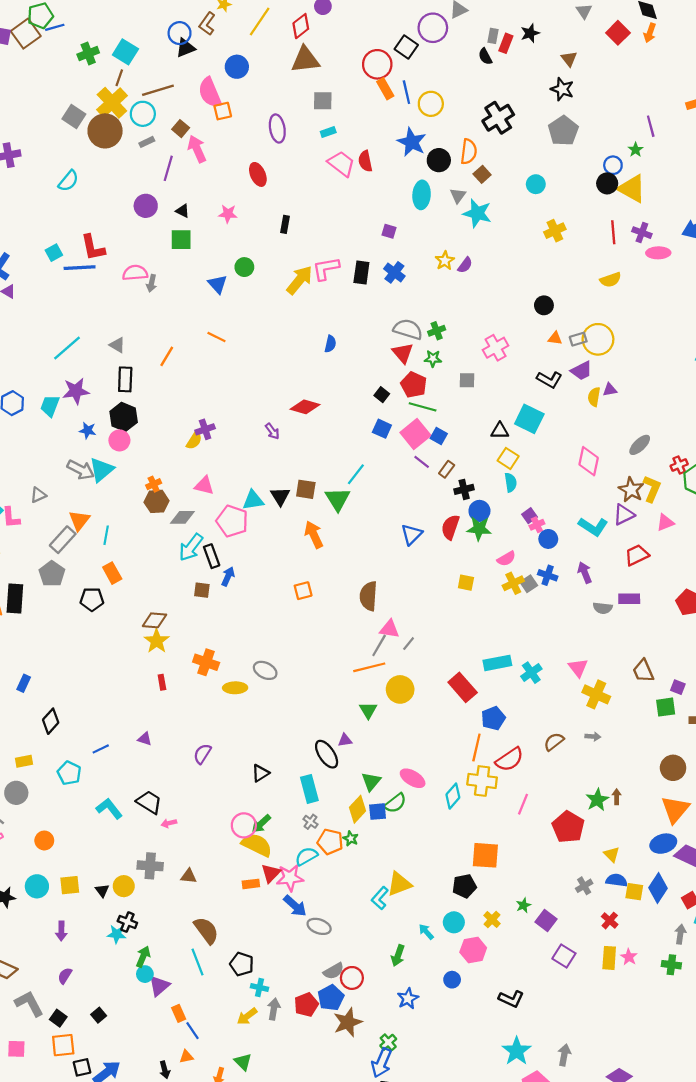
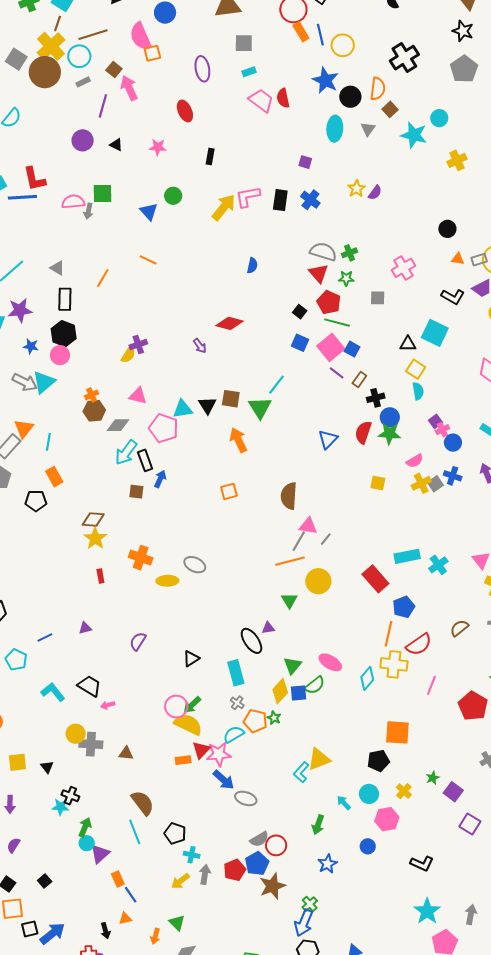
cyan star: (477, 213) -> (414, 135), moved
green square: (181, 240) -> (102, 194), moved
purple triangle: (145, 739) -> (85, 628), turned -32
yellow circle: (124, 886) -> (76, 734), moved

